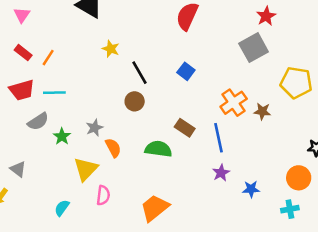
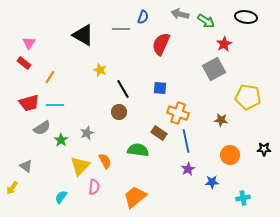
red rectangle: (23, 53) -> (24, 63), moved
blue square: (186, 71) -> (160, 88), turned -32
orange cross: (234, 103) -> (178, 113), moved, turned -35
orange semicircle: (113, 148) -> (105, 161), moved
orange circle: (299, 178) -> (230, 155), moved

